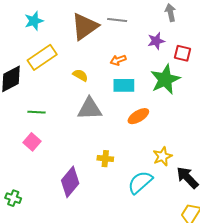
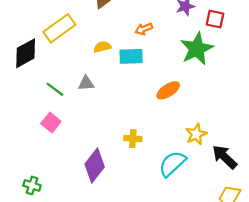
yellow semicircle: (80, 75) -> (102, 47), turned -42
cyan rectangle: (124, 85) -> (131, 56), moved
gray triangle: (90, 109) -> (86, 83), moved, size x0.6
green line: (36, 112) -> (55, 89), turned 36

